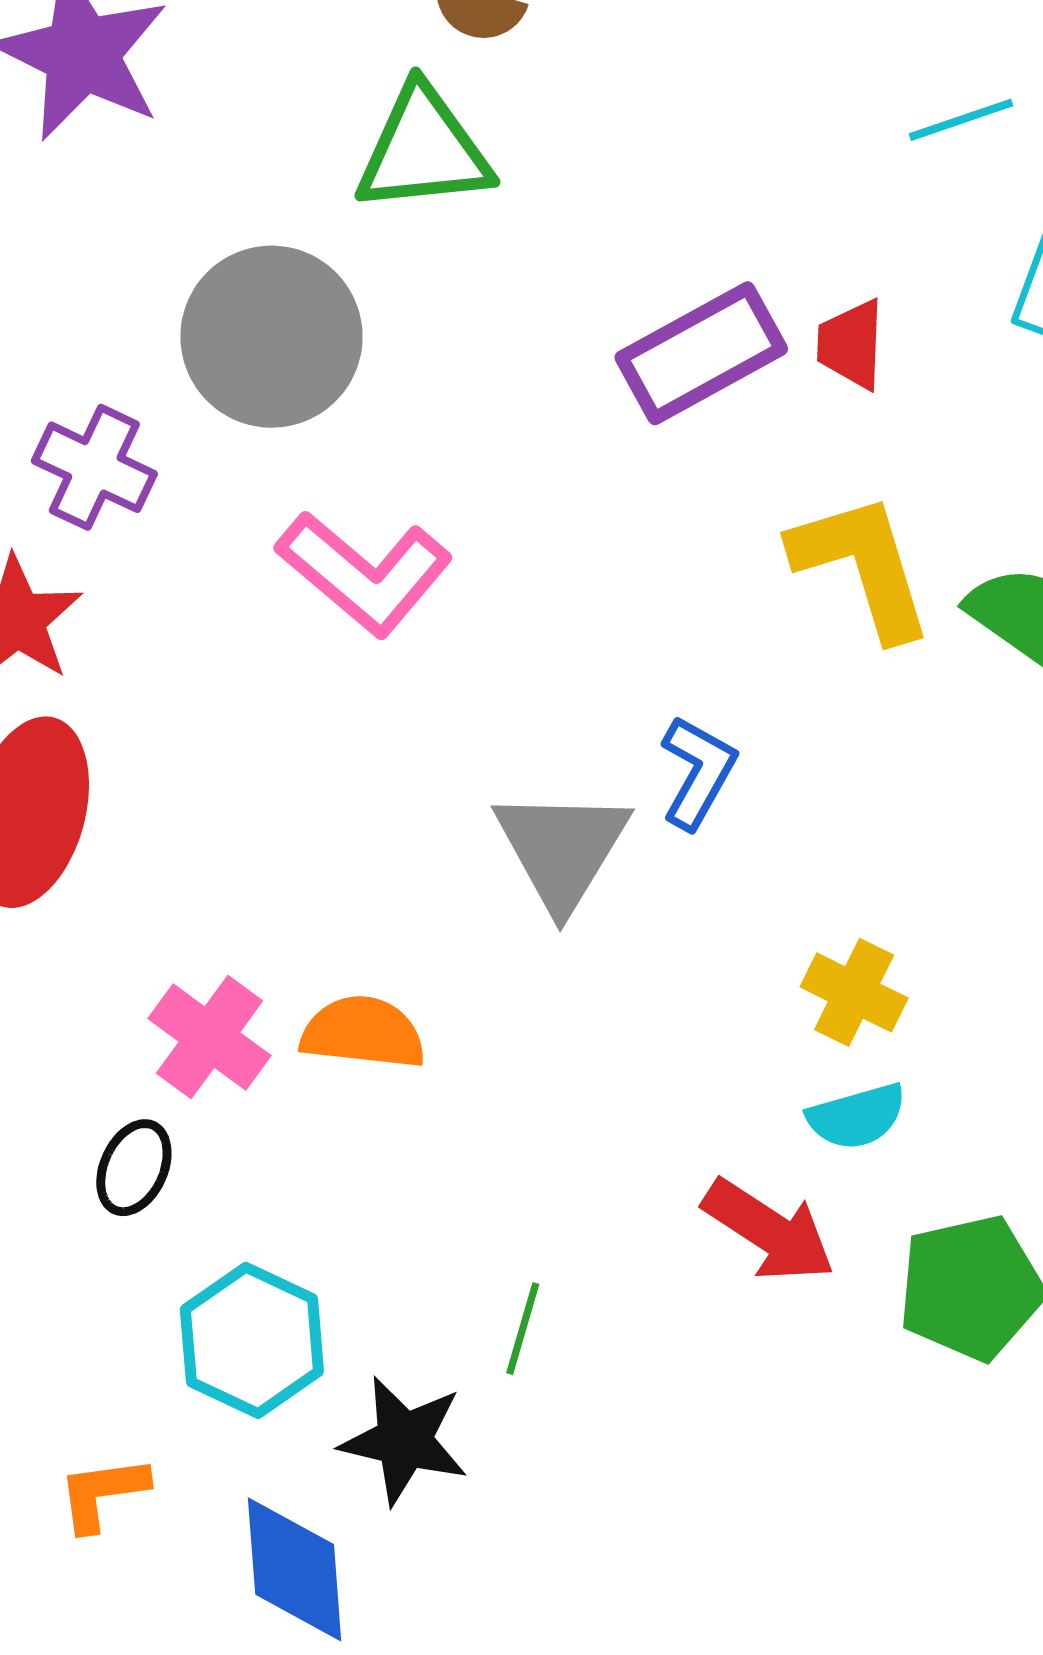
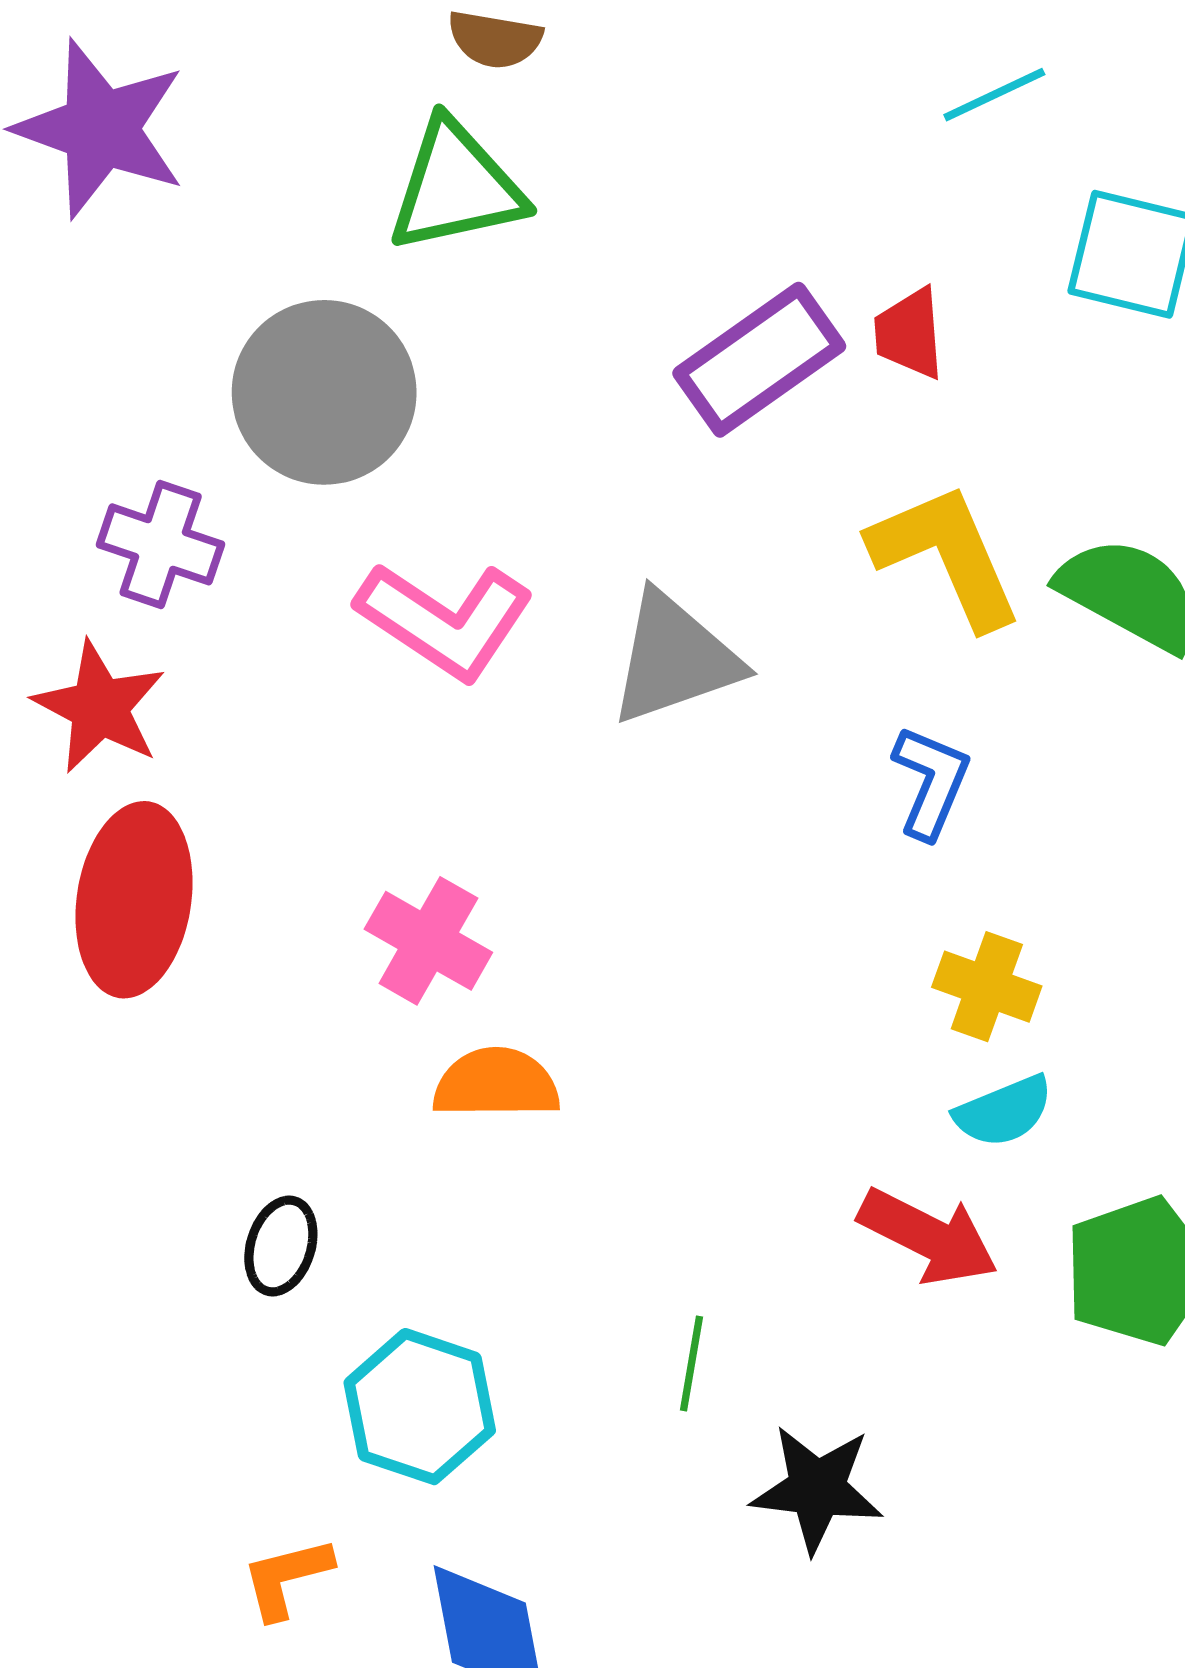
blue L-shape: (698, 772) -> (931, 782), moved
gray triangle: (562, 849) -> (675, 658), moved, turned 46
pink cross: (209, 1037) -> (428, 941), moved
black star: (404, 1440) -> (817, 1489), moved

